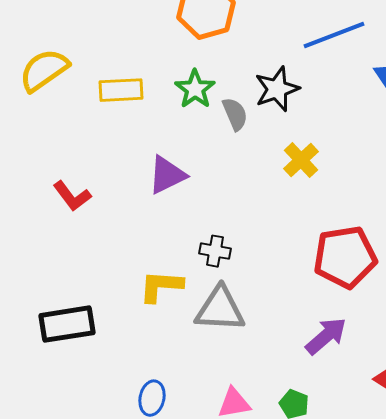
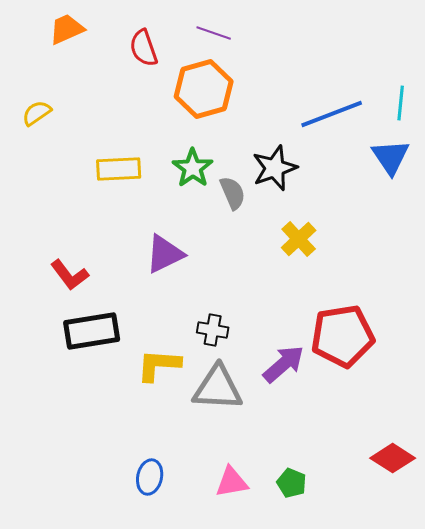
yellow semicircle: (44, 70) -> (37, 113), moved, size x0.6
black rectangle: (67, 324) -> (92, 331), moved
purple arrow: (326, 336) -> (284, 364), moved

